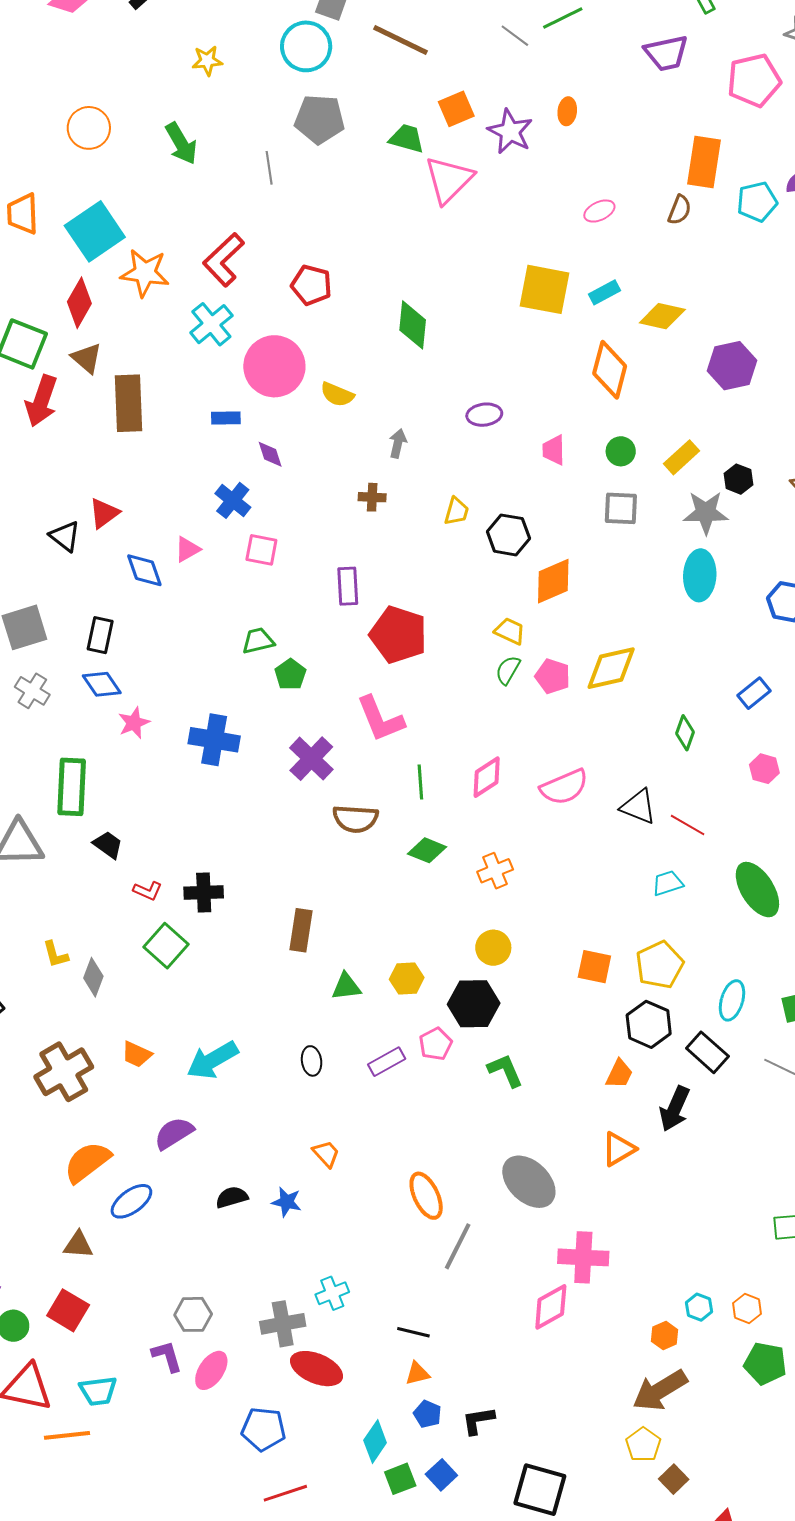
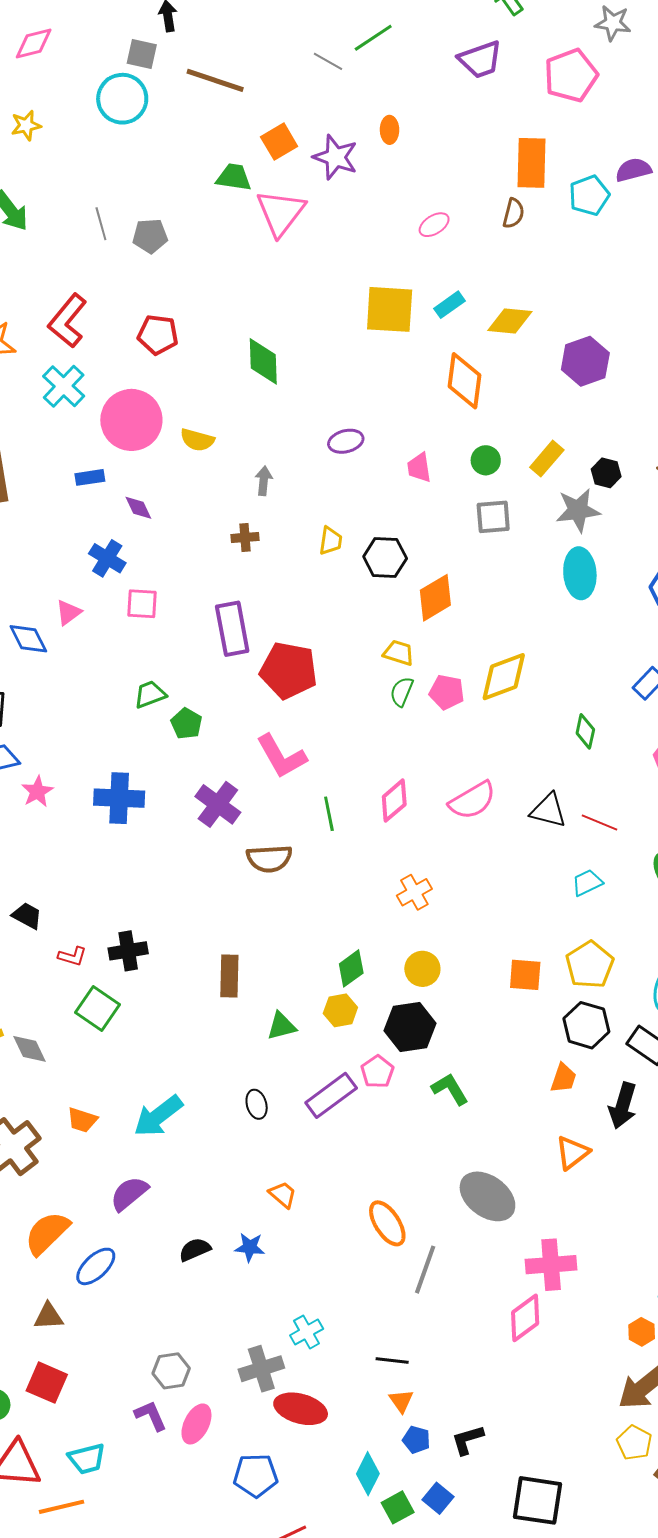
gray pentagon: (320, 119) -> (150, 236), moved, size x0.7
purple rectangle: (348, 586) -> (232, 629), size x1.4
green diamond: (427, 850) -> (351, 968), moved, turned -51
gray diamond: (93, 977) -> (30, 1049), turned -39
purple rectangle: (387, 1062) -> (331, 1095), size x1.4
orange triangle: (417, 1373) -> (401, 1401), turned -44

